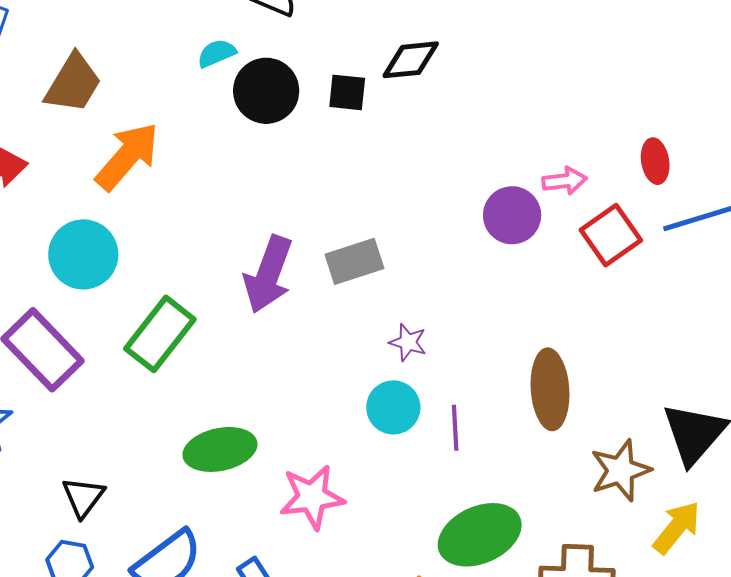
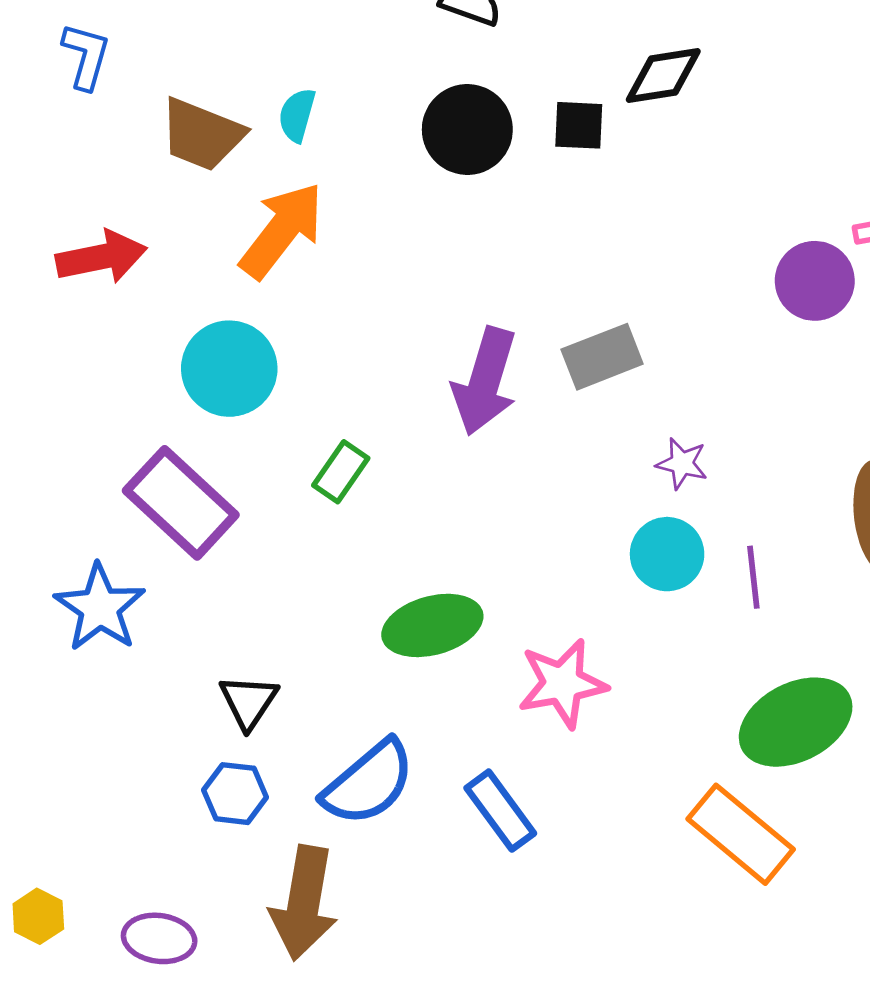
cyan semicircle: (217, 53) -> (297, 115), moved, turned -48
brown trapezoid: (73, 83) -> (202, 134), turned 84
green rectangle: (160, 334) -> (341, 472), size x0.6

